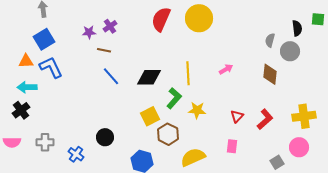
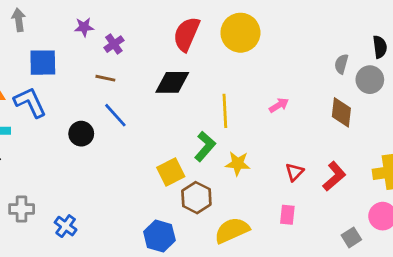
purple star: (89, 32) -> (84, 27), moved
blue square: (44, 39) -> (43, 63), moved, turned 30
black diamond: (149, 77) -> (172, 82), moved
black circle: (105, 137) -> (81, 134), moved

